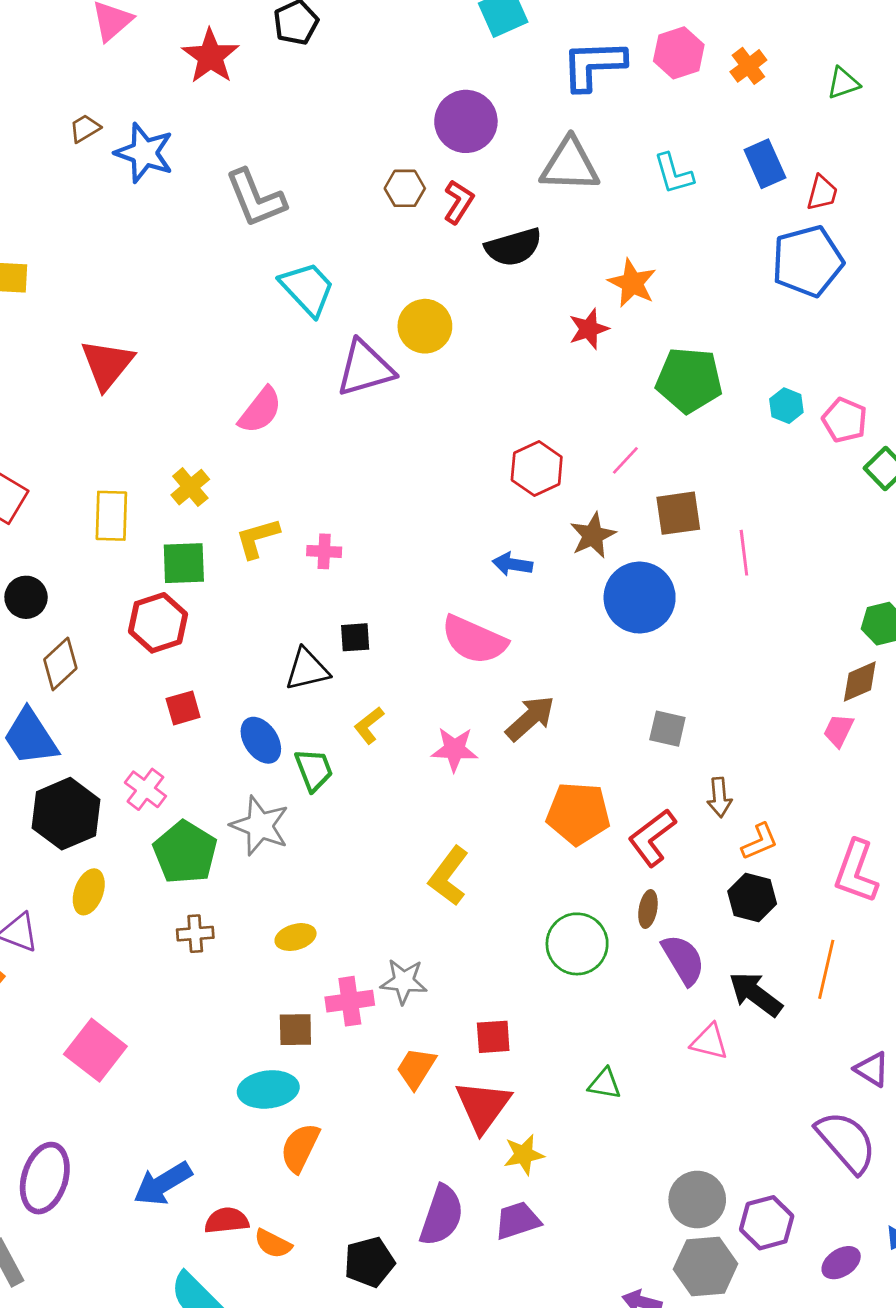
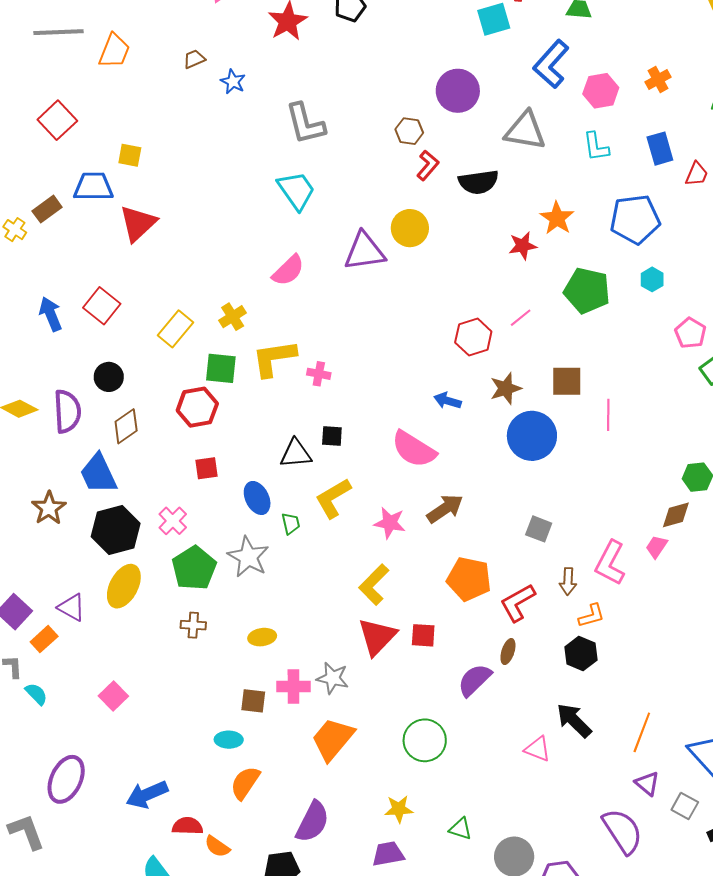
pink hexagon: (679, 53) -> (601, 91), moved
blue L-shape: (593, 65) -> (551, 64), turned -54
blue star: (144, 153) -> (233, 82), size x0.6
red L-shape: (459, 202) -> (428, 165), moved
blue pentagon: (807, 261) -> (635, 219), moved
cyan trapezoid: (307, 289) -> (296, 191), moved
red triangle: (107, 364) -> (138, 223), moved
cyan hexagon: (786, 406) -> (652, 279), moved
pink line: (625, 460) -> (521, 318), moved
yellow rectangle: (111, 516) -> (175, 329), turned 30
yellow L-shape: (257, 538) -> (274, 358), size x1.4
yellow L-shape: (369, 725) -> (333, 498), size x1.6
green trapezoid: (314, 770) -> (291, 523), size x0.7
pink L-shape: (856, 872) -> (610, 563), moved
yellow L-shape: (449, 876) -> (374, 585), moved
yellow ellipse: (89, 892) -> (124, 586), size x1.4
green circle: (577, 944) -> (425, 740), moved
purple semicircle: (683, 960) -> (475, 680), moved, turned -111
orange line: (826, 969) -> (642, 732), moved
red square: (493, 1037) -> (423, 635), moved
pink square: (95, 1050) -> (113, 696), size x0.7
orange trapezoid: (416, 1068) -> (333, 739), size x1.5
green triangle: (605, 1084) -> (460, 829), moved
cyan ellipse: (268, 1089) -> (229, 740), size x0.7
red triangle: (483, 1106) -> (377, 637), moved
purple semicircle: (442, 1215) -> (313, 822), moved

